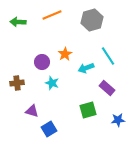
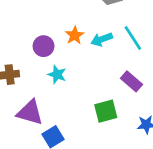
cyan arrow: (86, 68) -> (102, 39), moved
purple triangle: (32, 111) -> (30, 112), size x1.5

